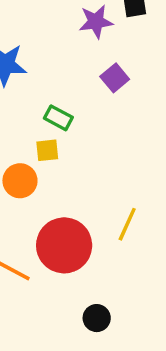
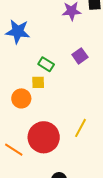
purple square: (115, 78) -> (80, 56), moved

